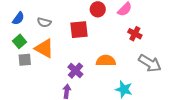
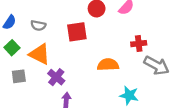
red cross: (135, 34) -> (139, 44), moved, turned -32
gray square: (25, 60) -> (19, 76), moved
purple cross: (75, 71) -> (56, 77), moved

